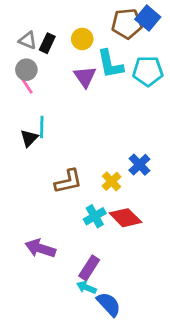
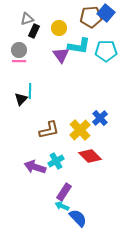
gray triangle: (28, 40) -> (27, 19), moved, turned -40
cyan L-shape: (110, 64) -> (79, 46), turned -70
pink line: (26, 85) -> (19, 61), turned -56
yellow cross: (112, 181) -> (80, 130), size x1.5
cyan cross: (95, 216) -> (56, 161), moved
purple arrow: (40, 248) -> (35, 167), moved

